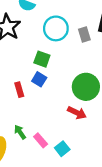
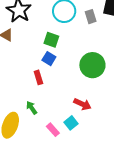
red rectangle: (19, 90) -> (38, 77), moved
red arrow: (77, 113) -> (82, 104), moved
pink rectangle: (41, 140) -> (53, 130), moved

